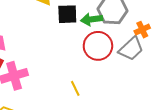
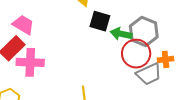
red circle: (98, 46) -> (136, 54), moved

